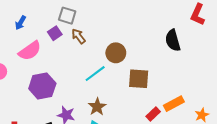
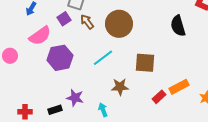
brown circle: (116, 53) -> (119, 24), moved, size x1.4
purple hexagon: (42, 86) -> (60, 58), moved
brown star: (97, 107) -> (120, 87), moved, turned 30

